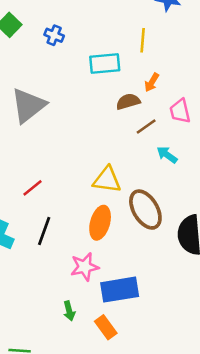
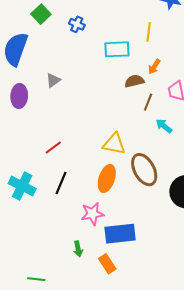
gray triangle: (28, 105) -> (53, 80), size x0.5
brown line: (146, 126) -> (148, 102), turned -36

